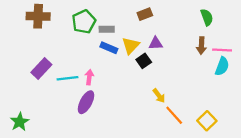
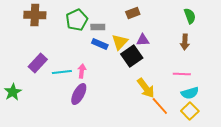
pink line: (222, 50) -> (182, 74), moved
black square: (144, 61) -> (132, 56), size x1.5
cyan semicircle: (222, 66) -> (190, 93), moved, turned 54
yellow arrow: (159, 96) -> (146, 88), size x1.5
green star: (20, 122) -> (13, 92), moved

